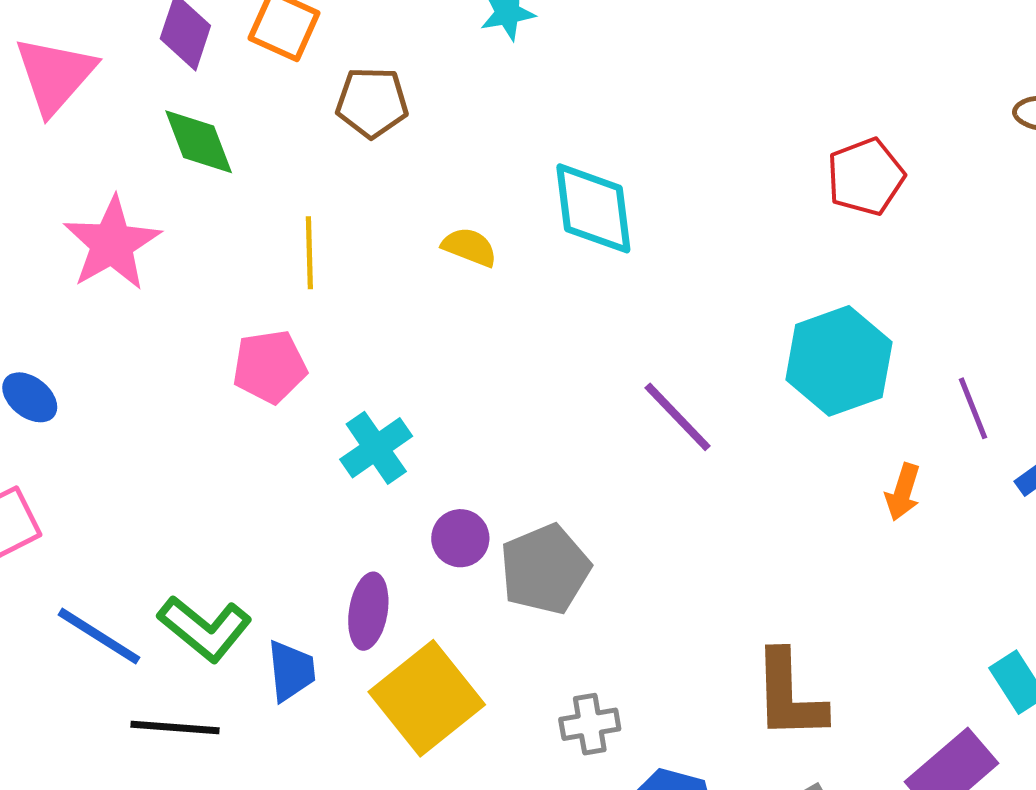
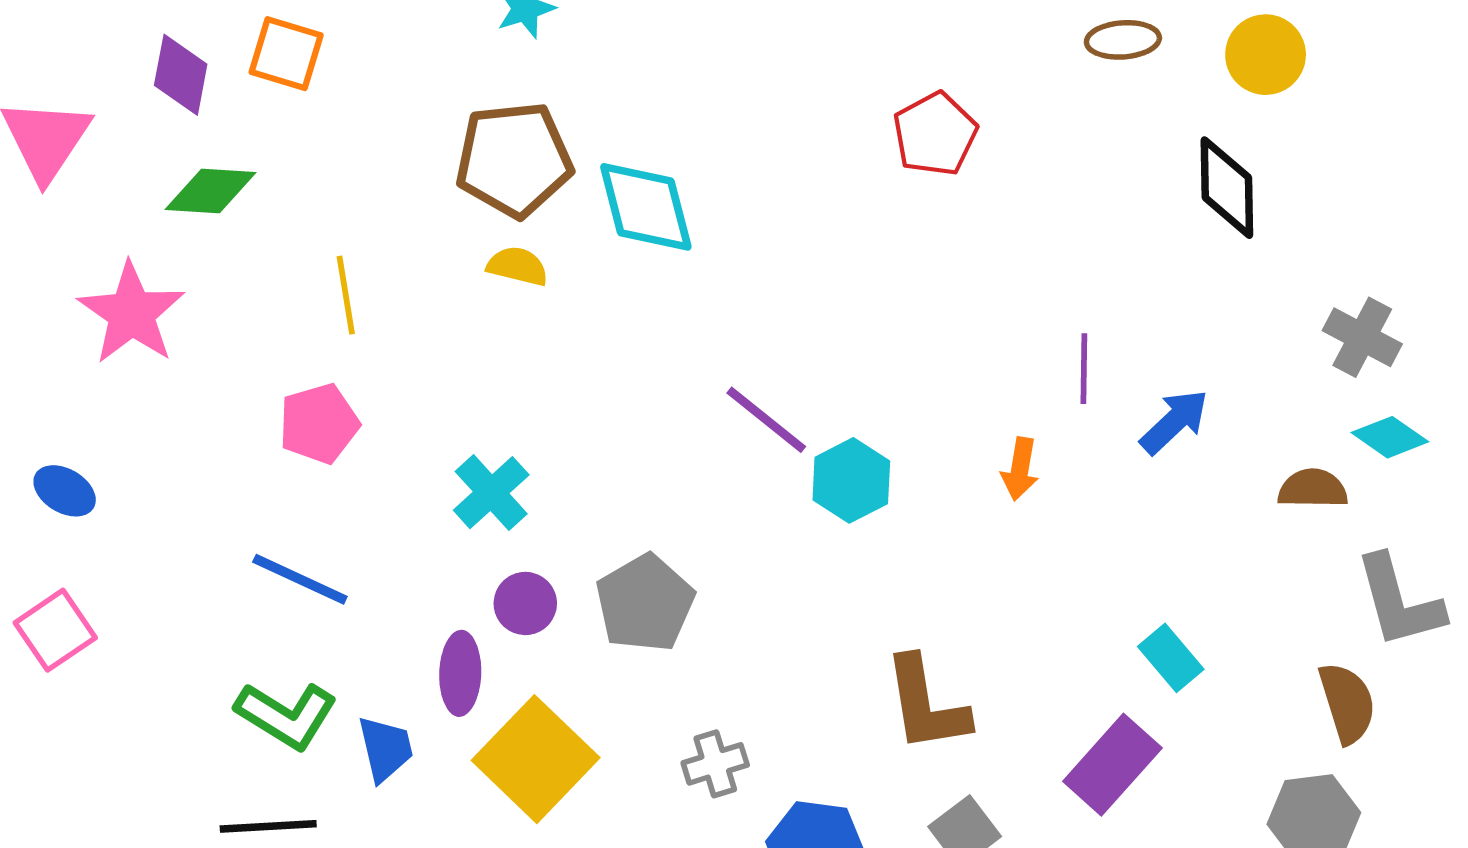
brown pentagon: (372, 102) -> (514, 160), moved, size x1.5
green diamond: (199, 142) -> (210, 191), turned -58
cyan hexagon: (839, 361) -> (851, 480), moved, size x0.7
purple line: (973, 408) -> (1084, 369), turned 30
cyan cross: (376, 448) -> (491, 493), moved
purple circle: (460, 538) -> (525, 603), moved
blue line: (99, 636) -> (300, 579), moved

